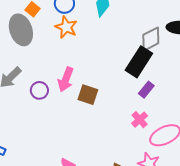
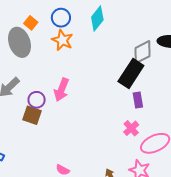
purple rectangle: (146, 90) -> (138, 100), turned -49
brown square: (88, 95) -> (32, 115), moved

